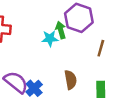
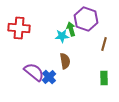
brown semicircle: (70, 80) -> (65, 61), moved

